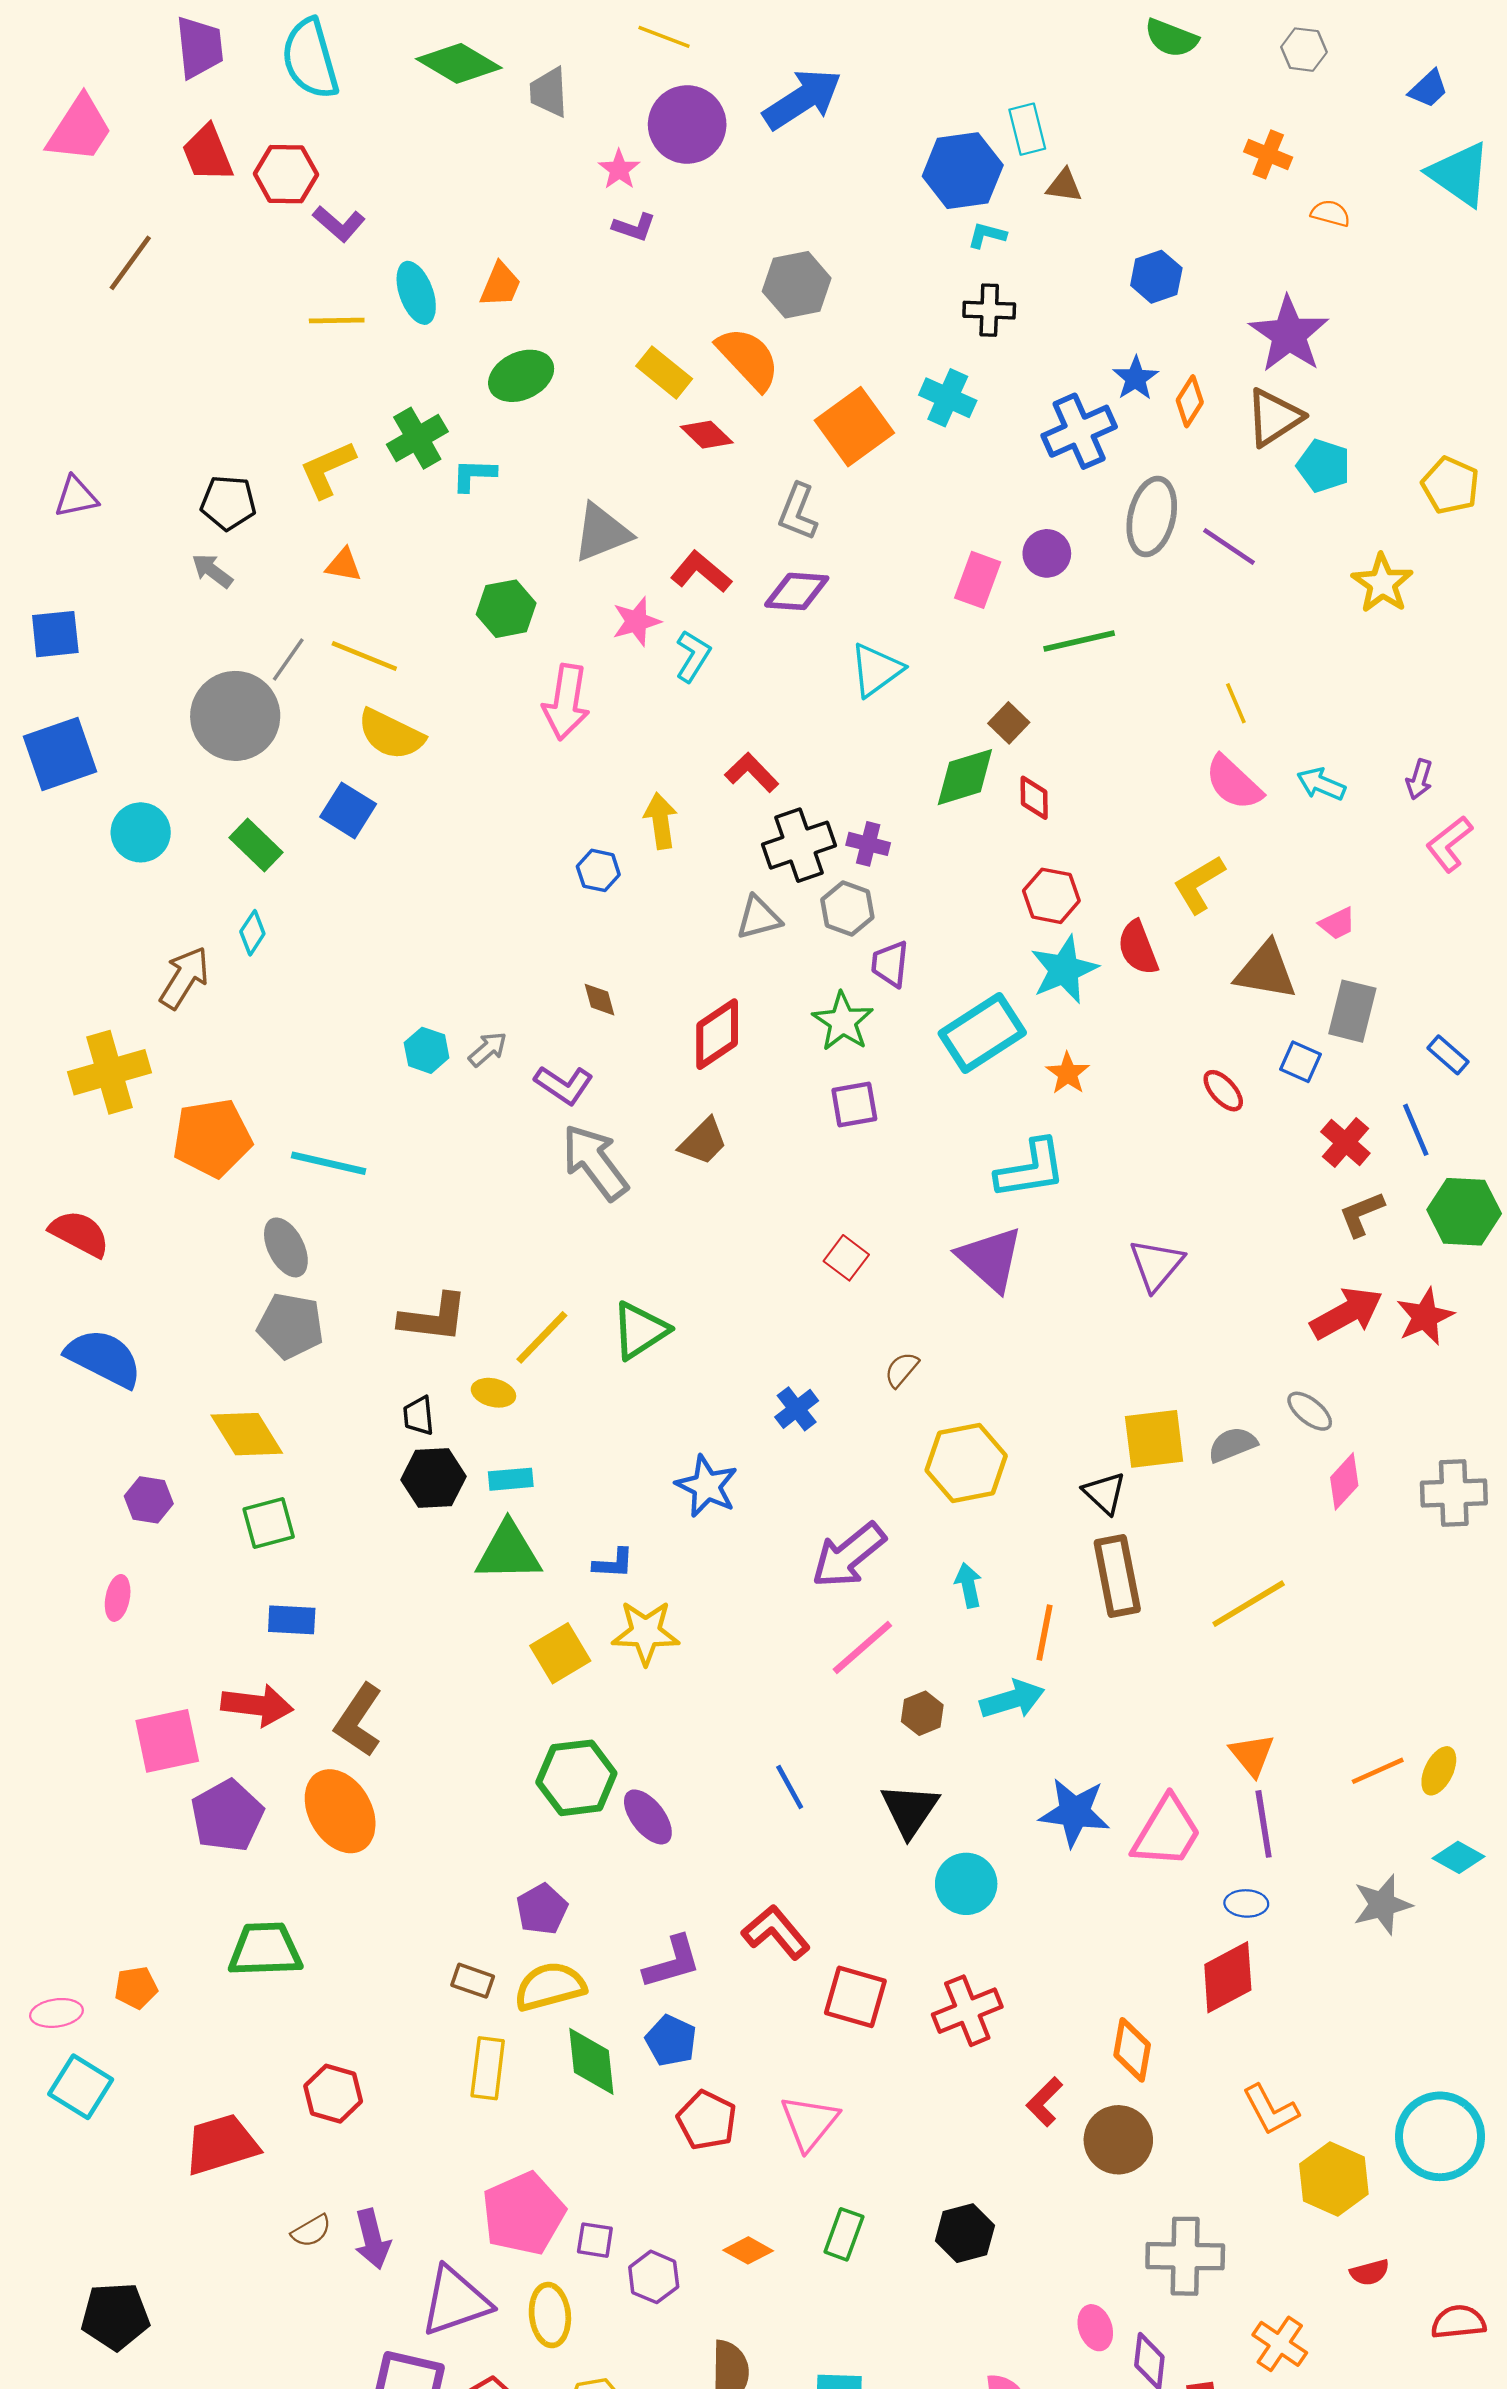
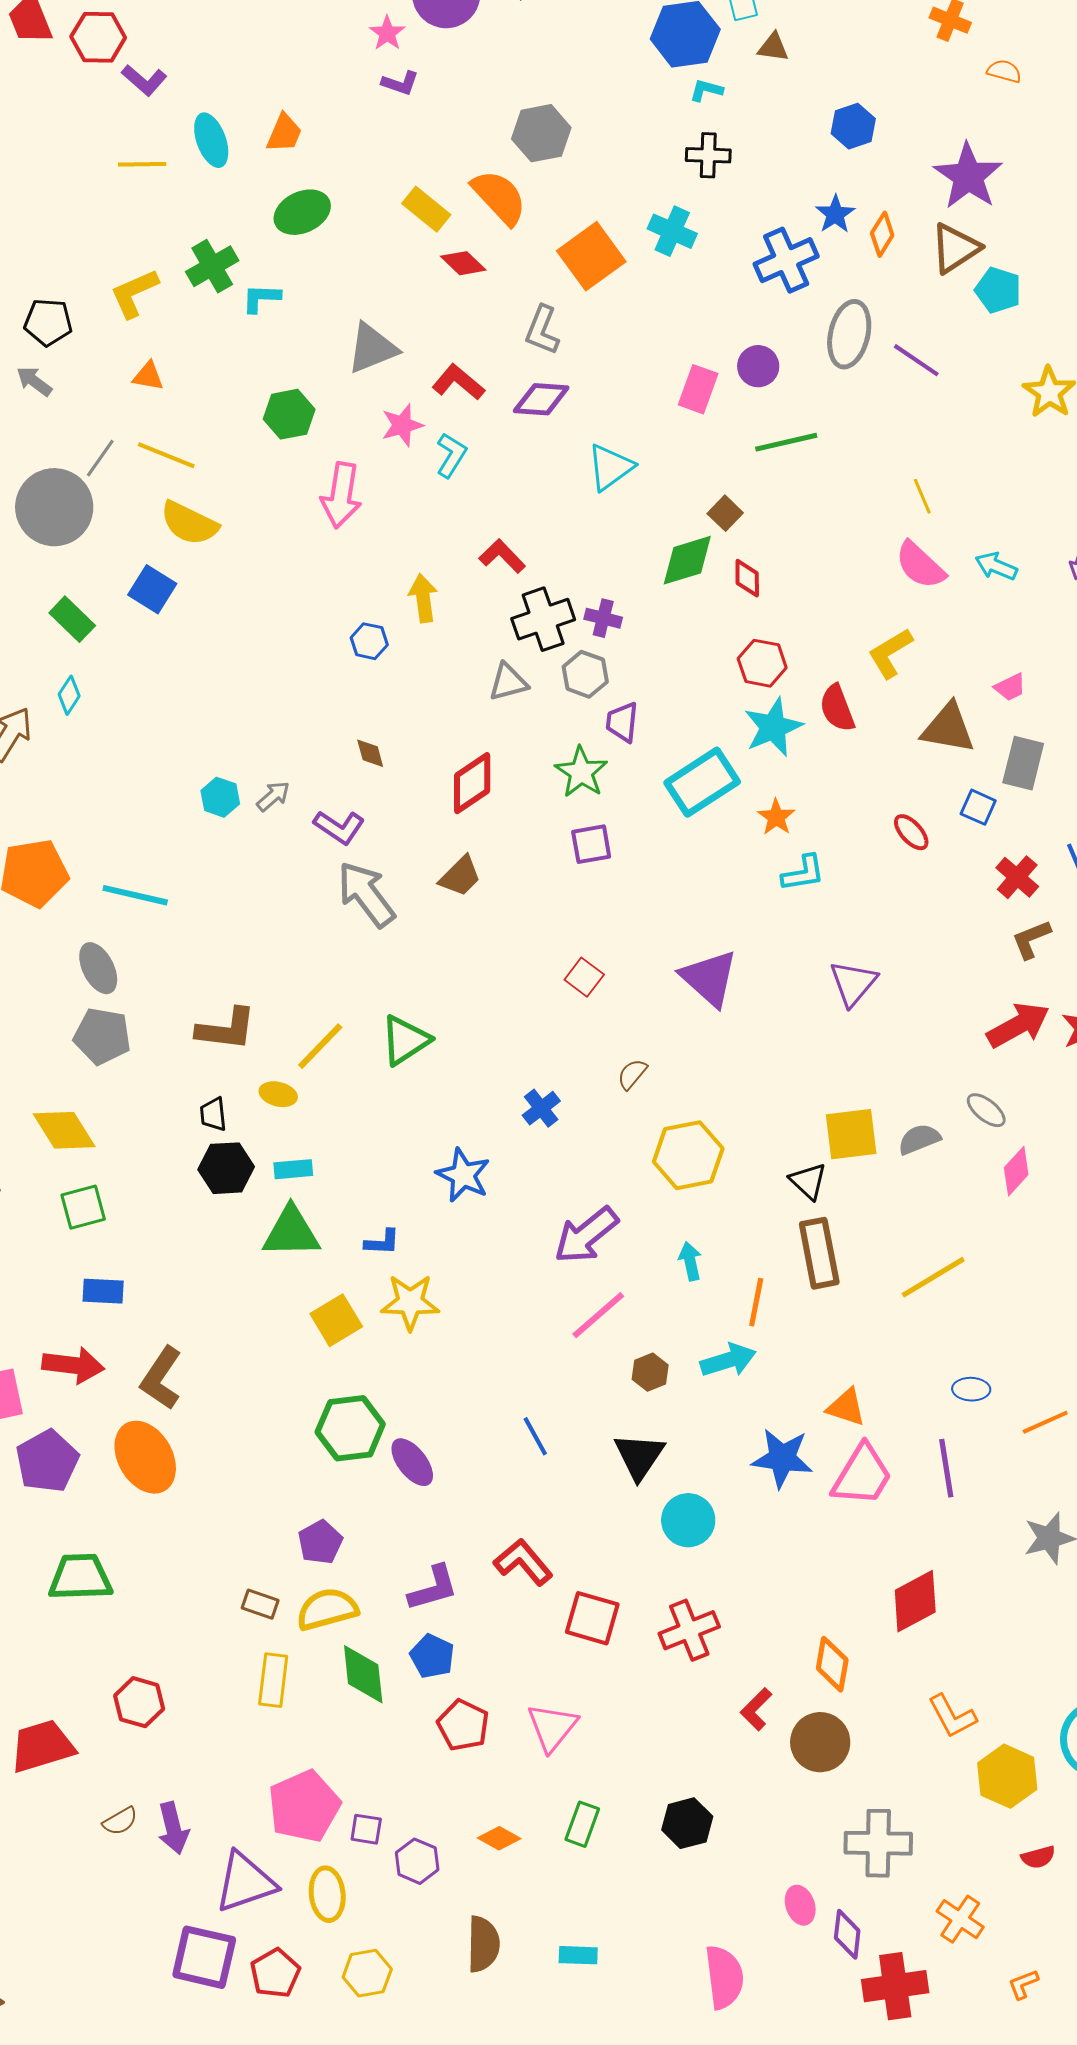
cyan L-shape: (1031, 1169) -> (803, 873), moved, size x0.7
orange triangle: (1252, 1755) -> (846, 1407), moved, turned -33
blue ellipse: (1246, 1903) -> (971, 1389), moved

